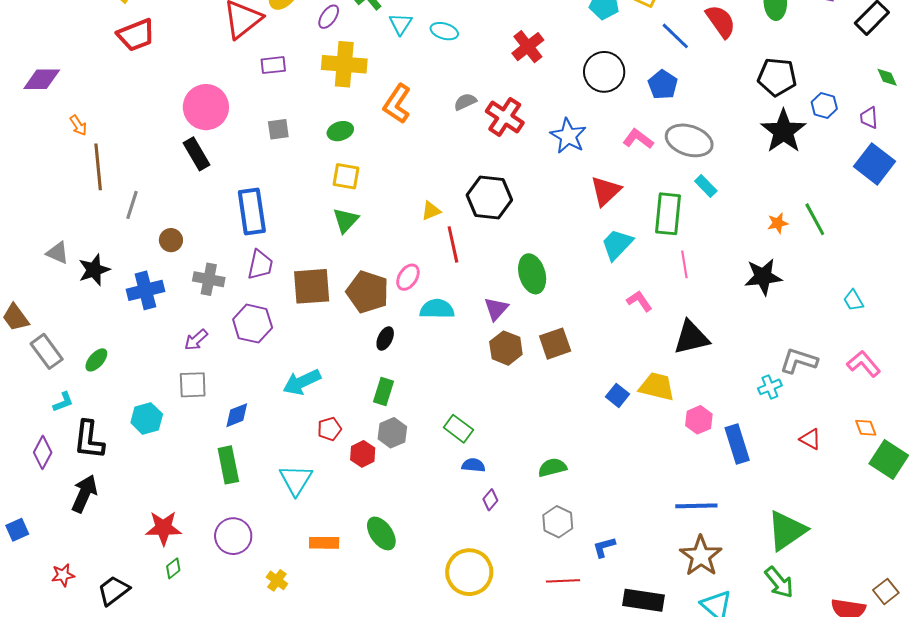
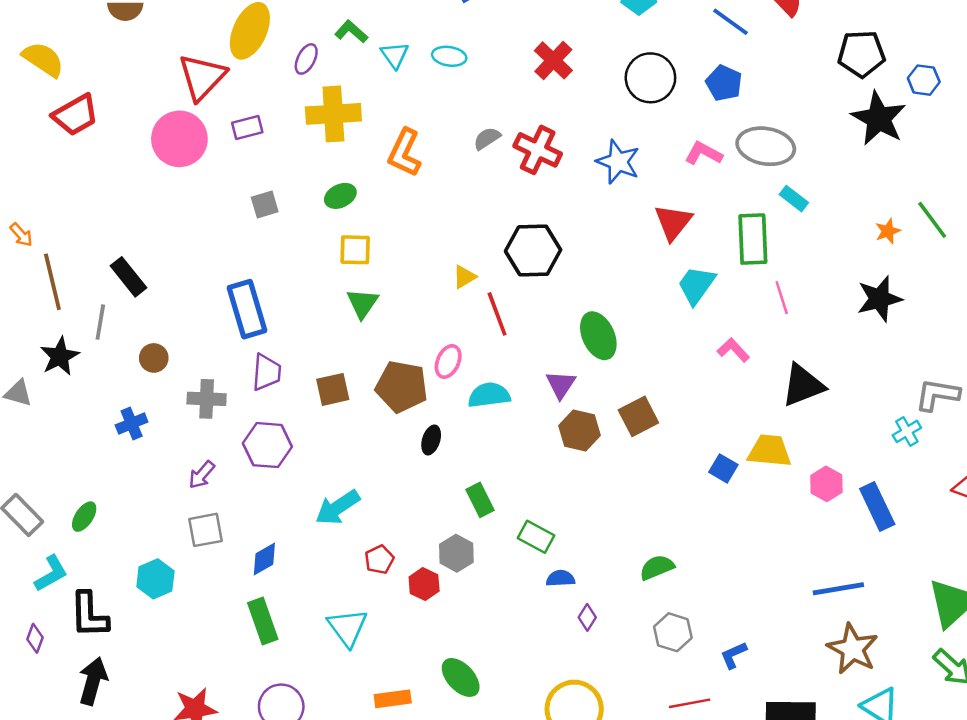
pink circle: (206, 107) -> (179, 139), moved
black rectangle: (197, 154) -> (128, 277), moved
black star: (94, 270) -> (60, 356), moved
brown square: (312, 286) -> (333, 389), size x0.7
blue cross: (145, 290) -> (132, 423), size x0.7
green rectangle: (384, 391) -> (480, 500), moved, turned -36
cyan L-shape: (63, 402) -> (51, 573), size x1.4
purple diamond: (43, 452) -> (35, 638), size x0.7

